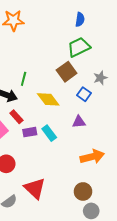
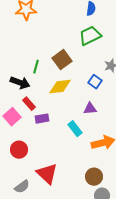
brown square: (67, 72) -> (62, 60), moved
yellow diamond: (48, 99) -> (60, 87), turned -60
cyan rectangle: (49, 133) -> (75, 129), moved

